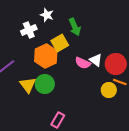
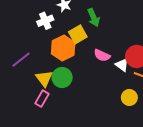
white triangle: (96, 60) -> (122, 65), moved
yellow circle: (109, 90) -> (129, 97), moved
pink rectangle: (58, 120) -> (42, 99), moved

